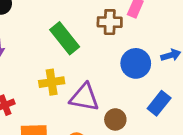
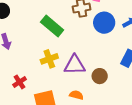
blue circle: (136, 63) -> (104, 23), moved

